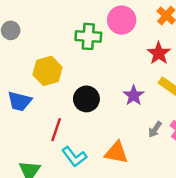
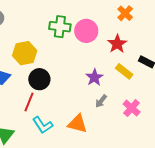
pink circle: (122, 20) -> (86, 31), moved
black circle: (86, 99) -> (39, 79), moved
gray arrow: (155, 129) -> (101, 101), moved

